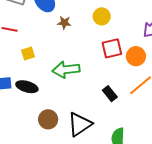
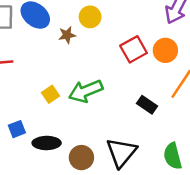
yellow circle: (102, 16) -> (90, 17), moved
yellow square: (28, 53) -> (50, 94), moved
black ellipse: (27, 87) -> (47, 143), moved

